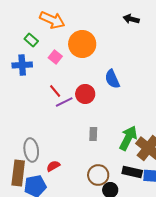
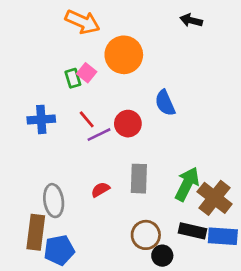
green rectangle: (31, 40) -> (73, 78), moved, turned 32
blue cross: (22, 65) -> (41, 119), moved
gray rectangle: (93, 134) -> (139, 179), size x1.5
red semicircle: (53, 166) -> (100, 190), moved

